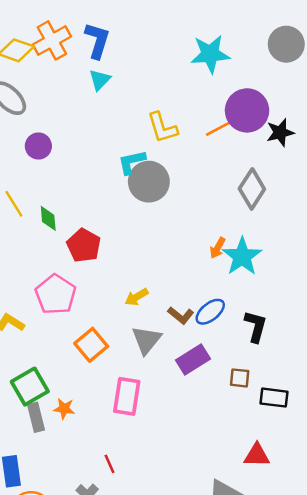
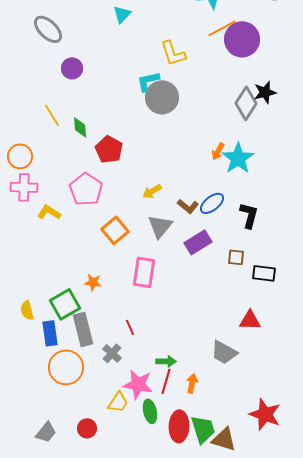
orange line: (222, 126) -> (222, 28), moved
black star: (280, 133) -> (265, 92), moved
green square: (30, 387) -> (65, 304), moved
gray rectangle: (36, 417) -> (83, 329), moved, size x1.4

